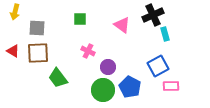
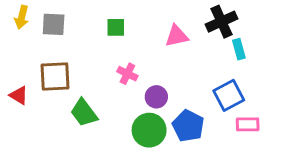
pink triangle: (122, 25) -> (177, 36), turned -48
gray square: (37, 28) -> (54, 24), moved
red triangle: (13, 51) -> (19, 95), moved

